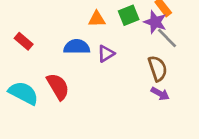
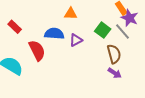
green square: (129, 15) -> (103, 30), moved, turned -35
purple star: (155, 22) -> (130, 18), moved
red semicircle: (58, 87) -> (37, 50), moved

